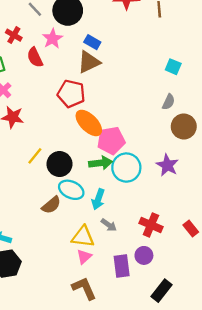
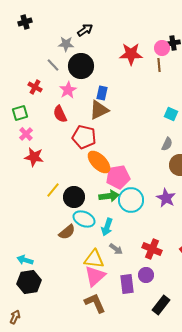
blue rectangle: (92, 42) -> (102, 93), turned 72
red semicircle: (35, 57) -> (60, 114), moved
pink triangle: (84, 257) -> (95, 276), size x1.6

